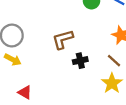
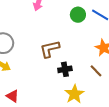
yellow star: (112, 83) -> (74, 94), moved

